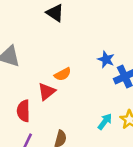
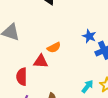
red triangle: (47, 92) -> (41, 61), turned 42

